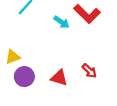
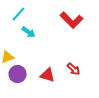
cyan arrow: (61, 22) -> (29, 32), moved

